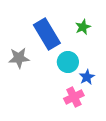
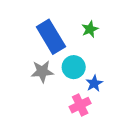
gray star: (19, 58) -> (42, 71), moved

